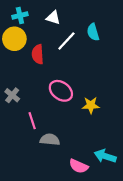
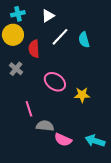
white triangle: (53, 18) -> (48, 16), turned -48
cyan semicircle: (93, 32) -> (84, 40), moved
gray cross: (12, 95) -> (16, 69), moved
pink semicircle: (79, 166) -> (63, 140), moved

